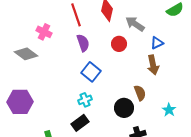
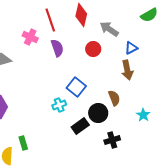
pink cross: (44, 32) -> (30, 37), moved
blue square: (91, 72) -> (76, 87), moved
black rectangle: (80, 123) -> (80, 126), moved

